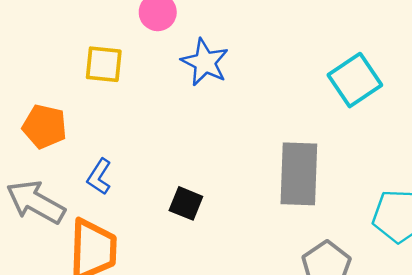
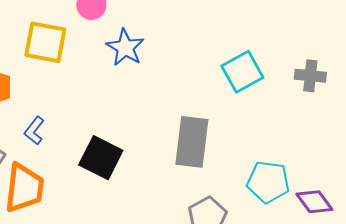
yellow square: (104, 64) -> (45, 42), size x1.4
black square: (186, 203) -> (101, 158), size x1.6

